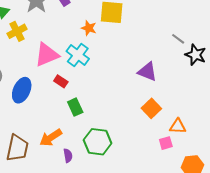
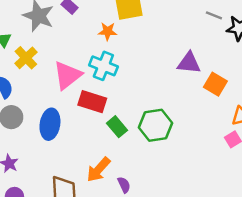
red rectangle: (61, 81) -> (92, 102), size x1.6
orange square: (151, 108) -> (215, 84), moved
green hexagon: (98, 142) -> (155, 125), moved

